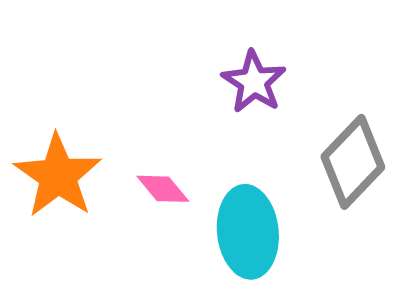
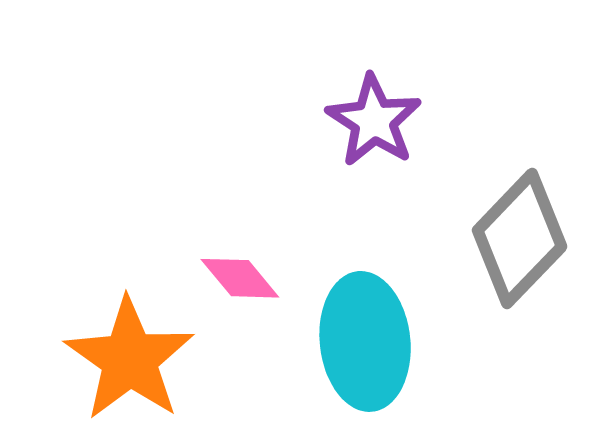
orange star: (58, 176) -> (130, 359), moved

